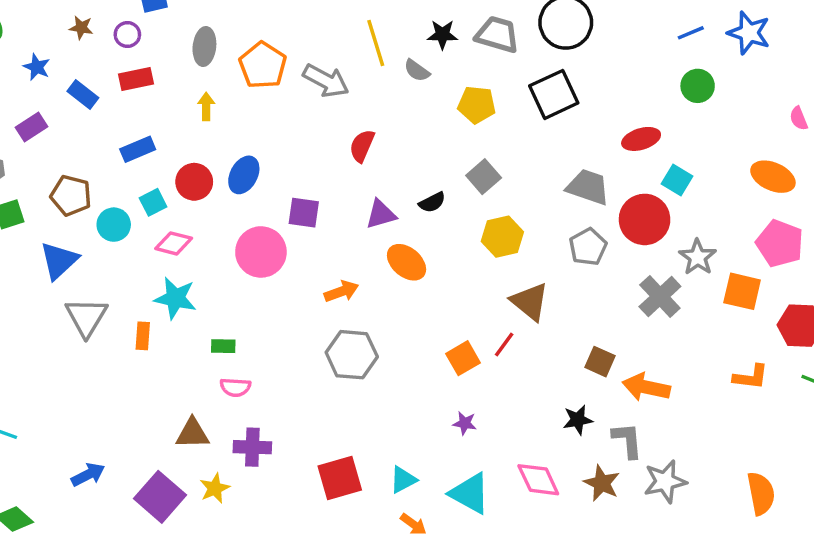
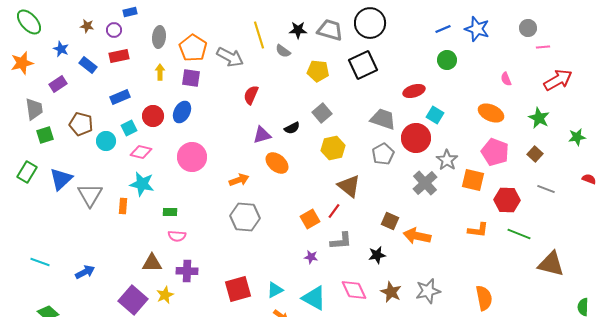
purple square: (304, 213) -> (191, 78), moved
blue triangle: (59, 261) -> (61, 179), moved
gray L-shape: (627, 440) -> (341, 241), moved, turned 90
blue arrow: (88, 475) -> (85, 272), moved

